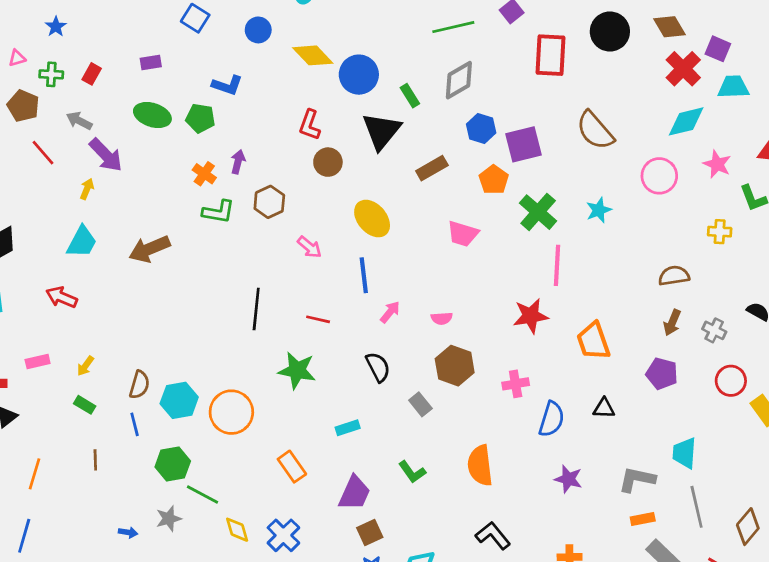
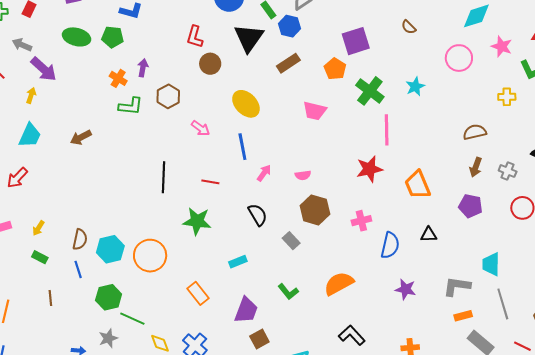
blue hexagon: (481, 129) -> (289, 26), moved
brown semicircle: (595, 130) -> (409, 27), size x0.5
brown arrow: (149, 249) -> (81, 137), size x0.7
red arrow: (62, 297) -> (17, 178), turned -65
orange semicircle: (480, 465) -> (339, 283), turned 72

